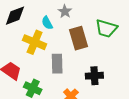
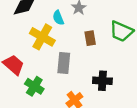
brown rectangle: (78, 38) -> (90, 38), size x0.6

